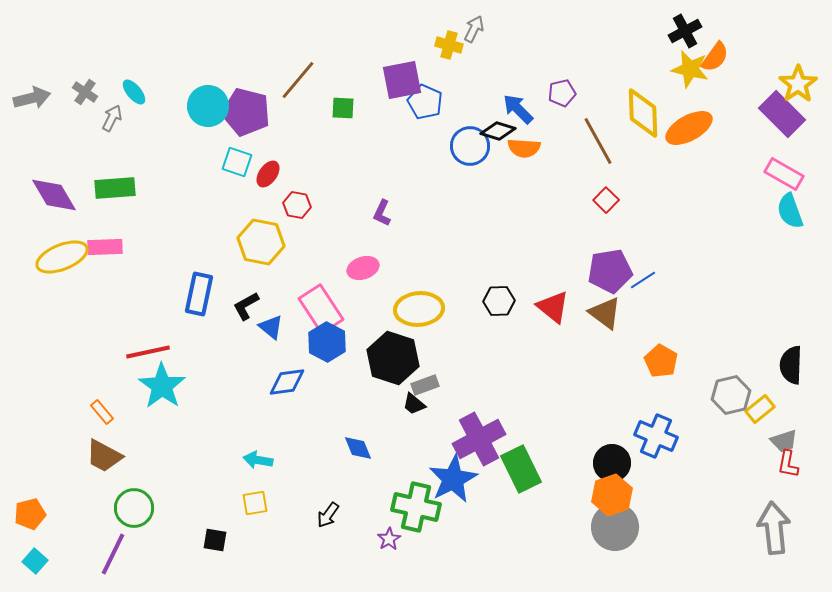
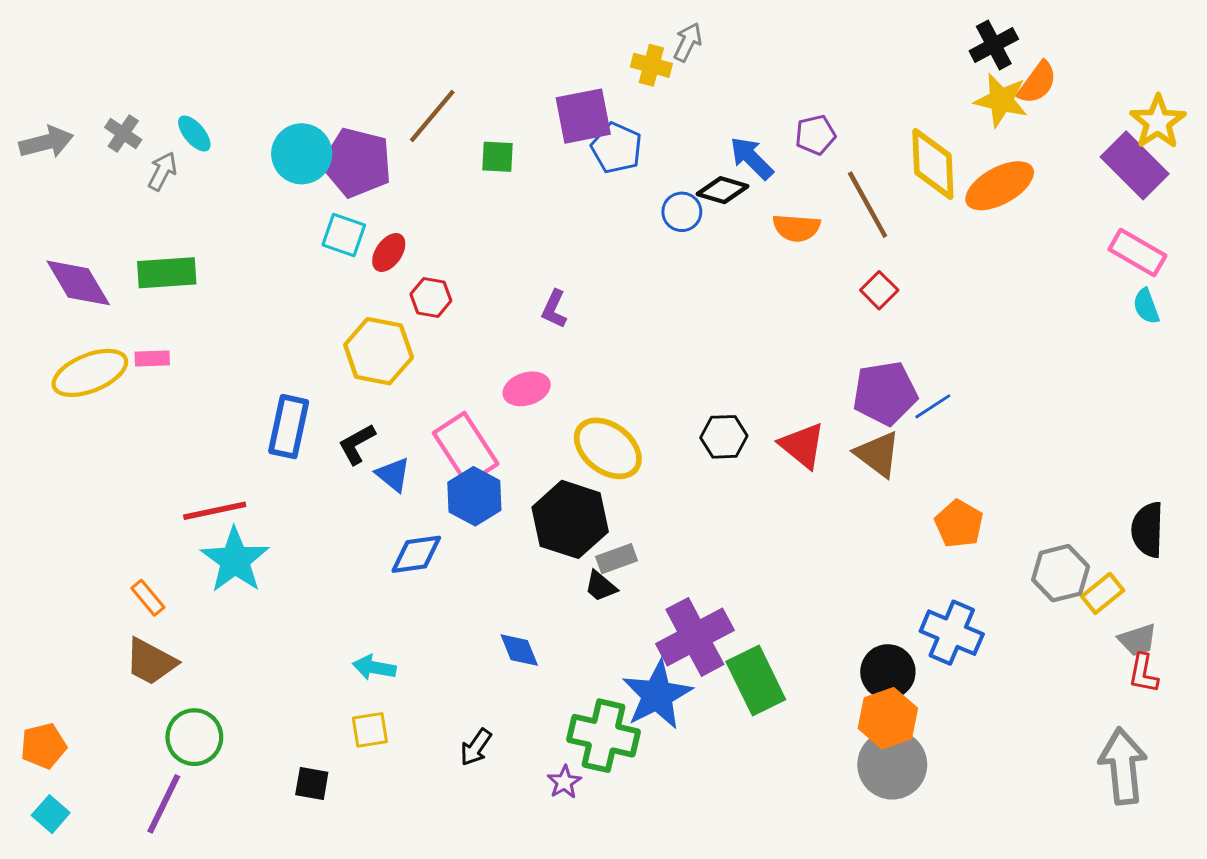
blue circle: (470, 146) -> (682, 212), size x0.7
orange semicircle: (524, 148) -> (796, 228), moved
cyan semicircle: (790, 211) -> (1146, 306), size x0.7
pink rectangle: (105, 247) -> (152, 358), size x0.7
yellow ellipse: (419, 309) -> (608, 448), turned 42

